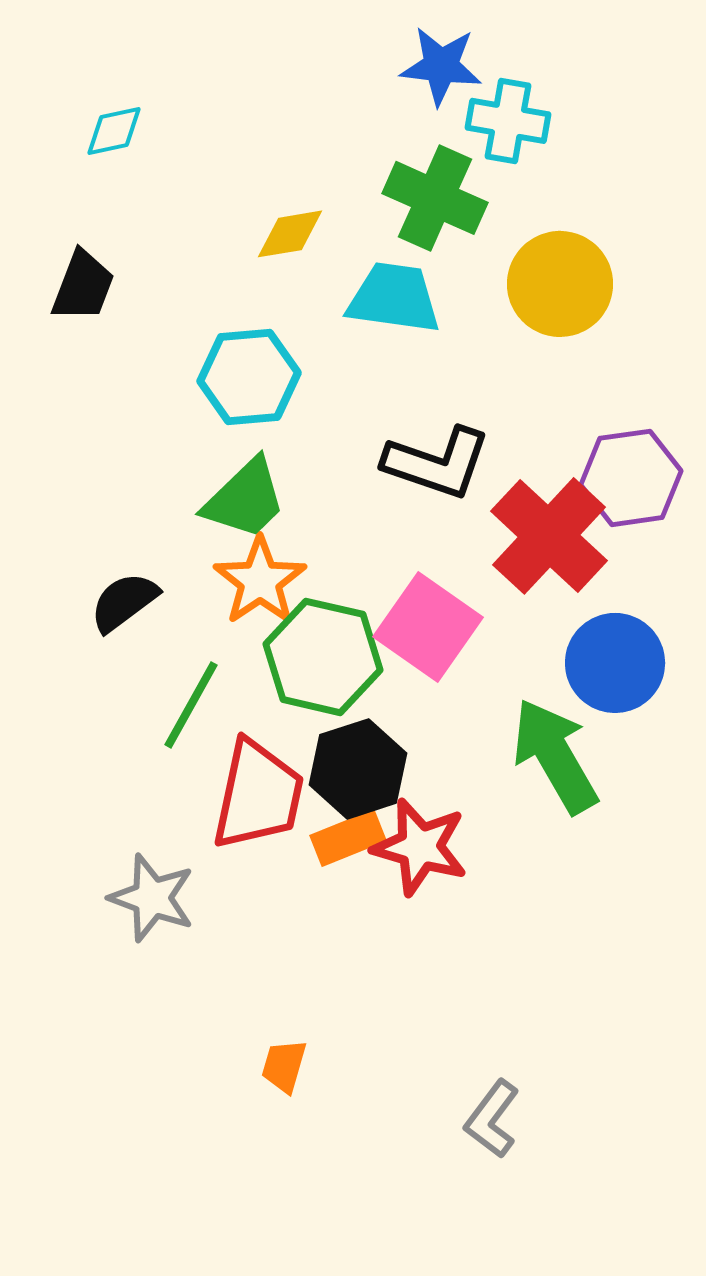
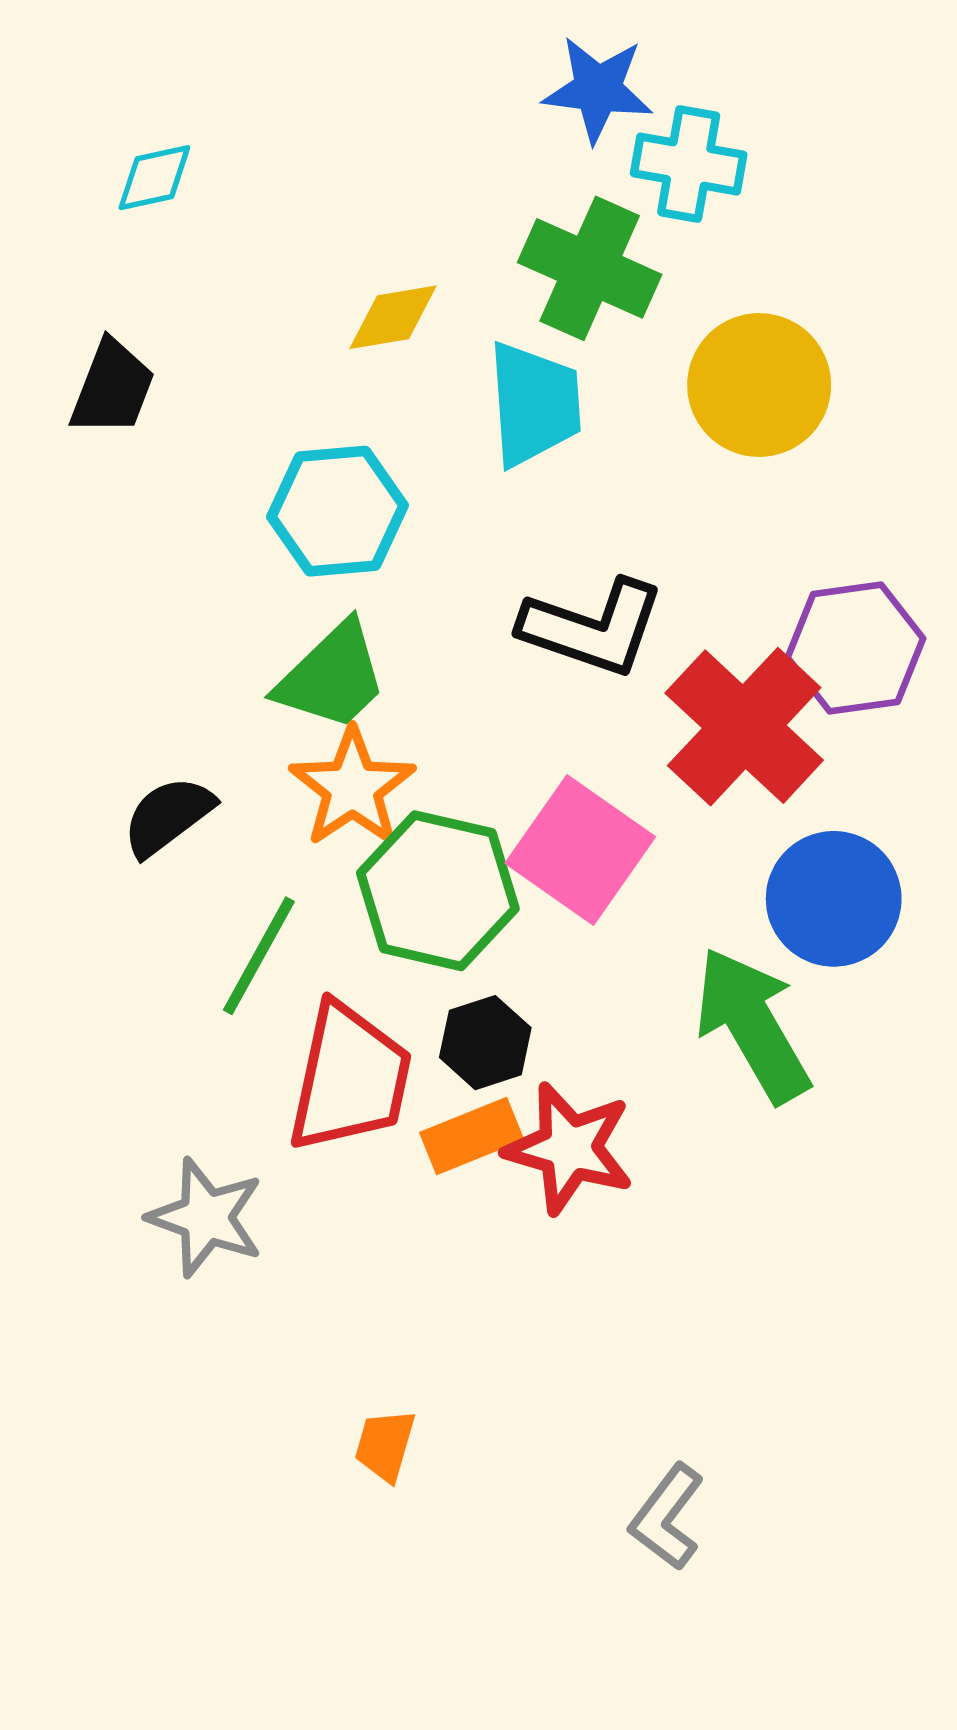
cyan trapezoid: (394, 298) -> (534, 404), turned 78
black hexagon: (358, 769) -> (485, 1043), size x0.7

